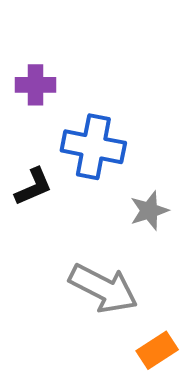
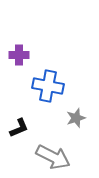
black L-shape: (33, 187) -> (19, 128), moved

